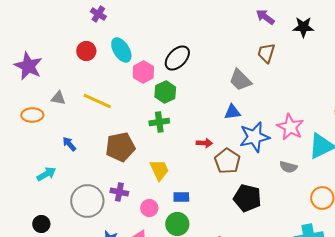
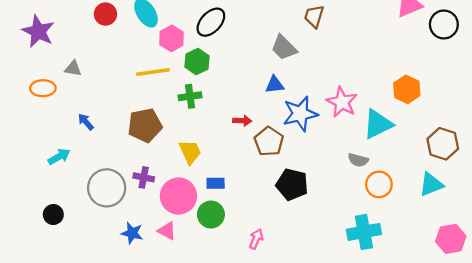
yellow line: (97, 101) -> (153, 72), moved, turned -32
gray semicircle: (288, 167) -> (358, 160), moved
pink circle: (149, 208) -> (178, 196), size x1.8

